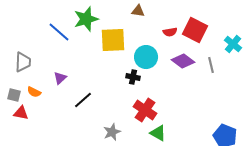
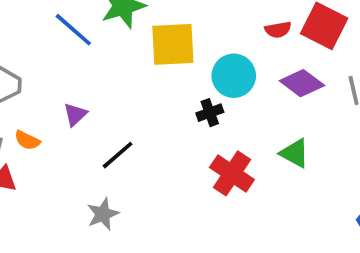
black cross: (133, 77) -> (210, 113), turned -32
gray star: (112, 132) -> (103, 214), moved
green triangle: (158, 133) -> (295, 153), moved

